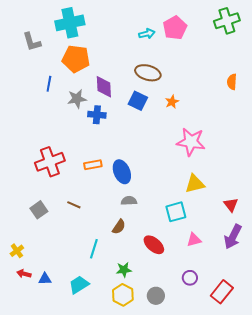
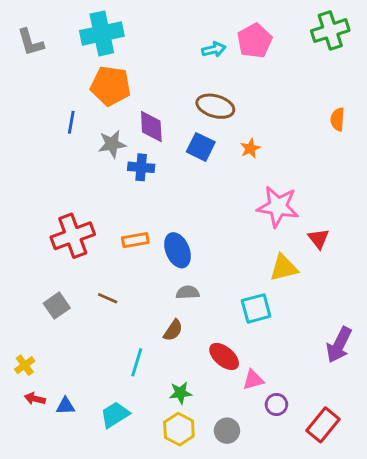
gray L-shape: (32, 42) -> (31, 42), moved
red triangle: (231, 205) -> (319, 239), moved
pink triangle: (194, 240) -> (253, 380), moved

